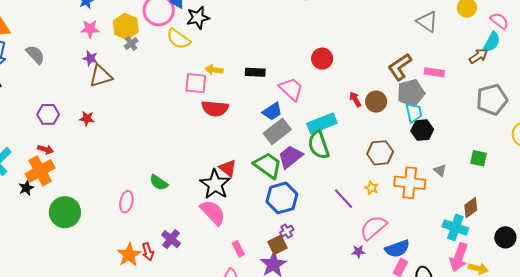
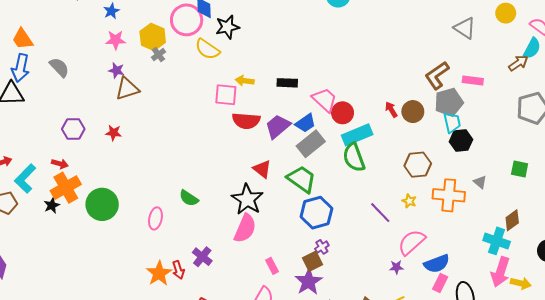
red circle: (322, 59) -> (343, 113), moved
red arrow: (46, 149) -> (60, 164), moved
purple trapezoid: (290, 157) -> (278, 126), moved
red triangle: (228, 168) -> (262, 169), moved
green circle: (65, 212) -> (102, 204), moved
pink semicircle: (213, 212) -> (245, 228), turned 68

